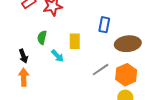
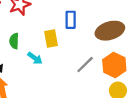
blue rectangle: (104, 25) -> (71, 20), moved

